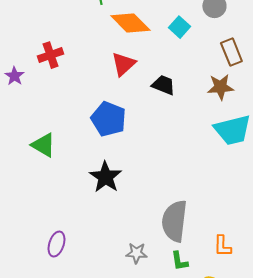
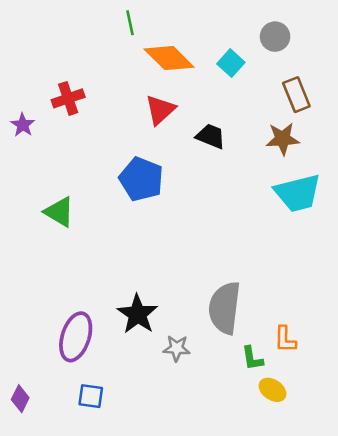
black star: (105, 177) -> (138, 314), moved
purple ellipse: (56, 244) -> (76, 337), size x1.5
green L-shape: (179, 261) -> (252, 358), moved

